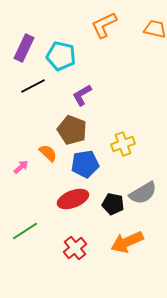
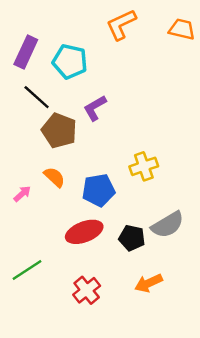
black line: (33, 86) -> (37, 97), turned 70
brown pentagon: (72, 130) -> (59, 131), moved
orange arrow: (127, 242) -> (149, 283), size x0.7

